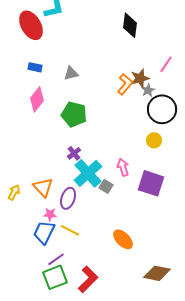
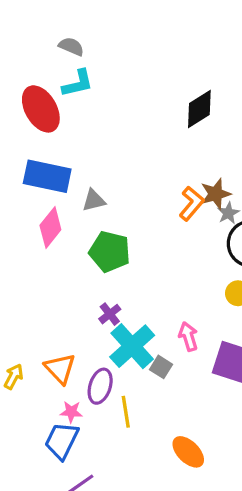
black diamond: (130, 25) -> (199, 109), turned 50
blue rectangle: (35, 67) -> (47, 176), size x2.0
gray triangle: (71, 73) -> (94, 200), moved
yellow line: (70, 230) -> (126, 412), moved, turned 54

